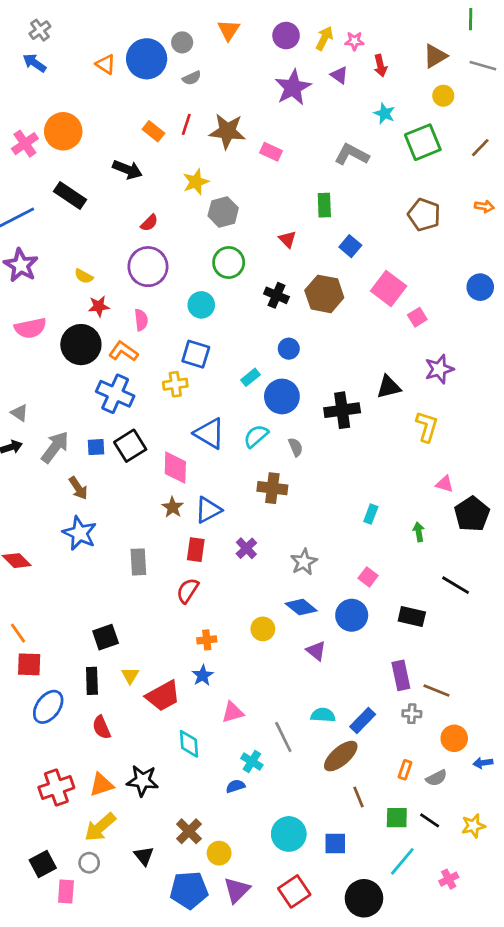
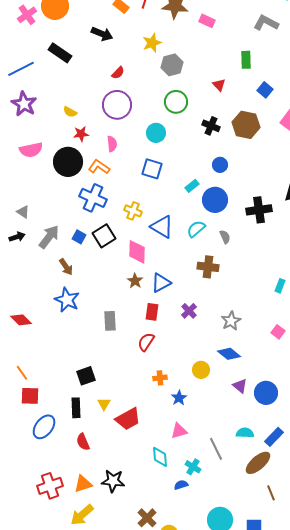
yellow cross: (175, 384) -> (133, 211), moved, turned 30
blue square: (96, 447) -> (79, 237), turned 32
blue circle: (352, 615) -> (266, 393), moved
blue star: (203, 675) -> (179, 398), moved
cyan diamond: (189, 744) -> (160, 457), moved

